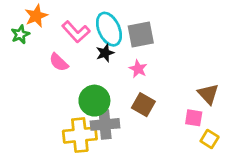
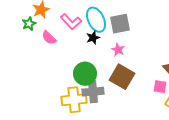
pink semicircle: (59, 62) -> (49, 38), moved
brown square: (143, 105) -> (122, 77), size x1.4

